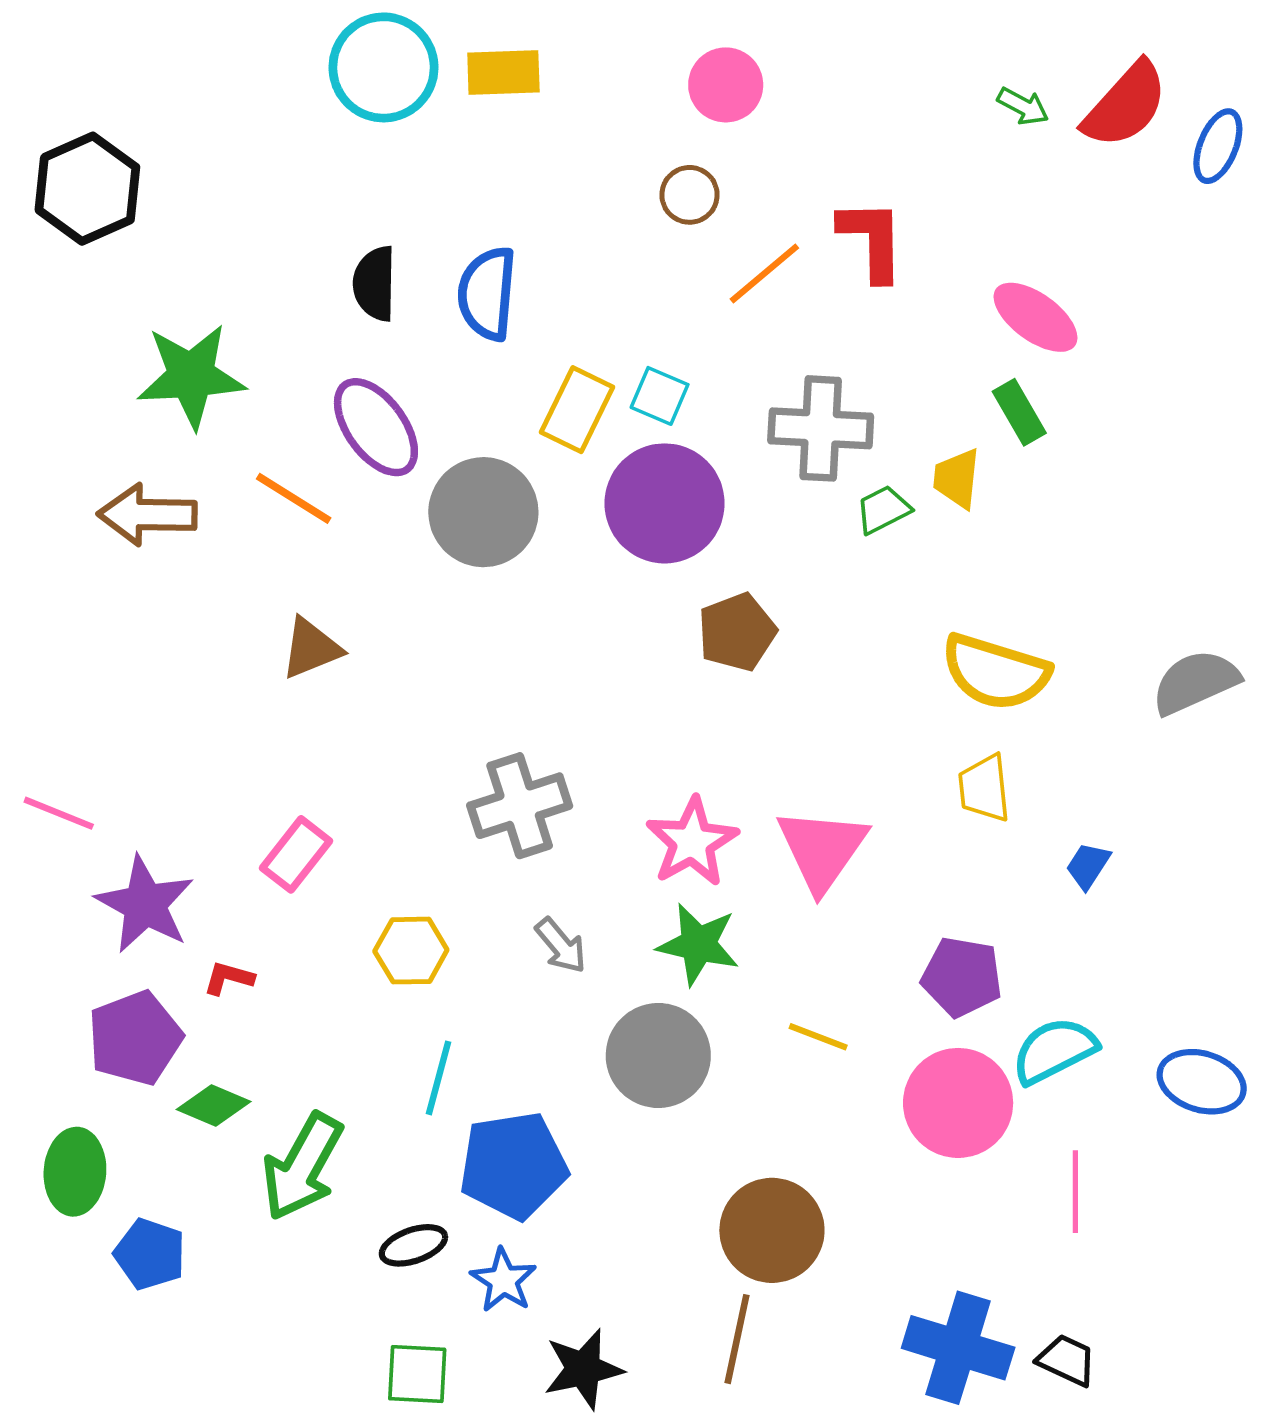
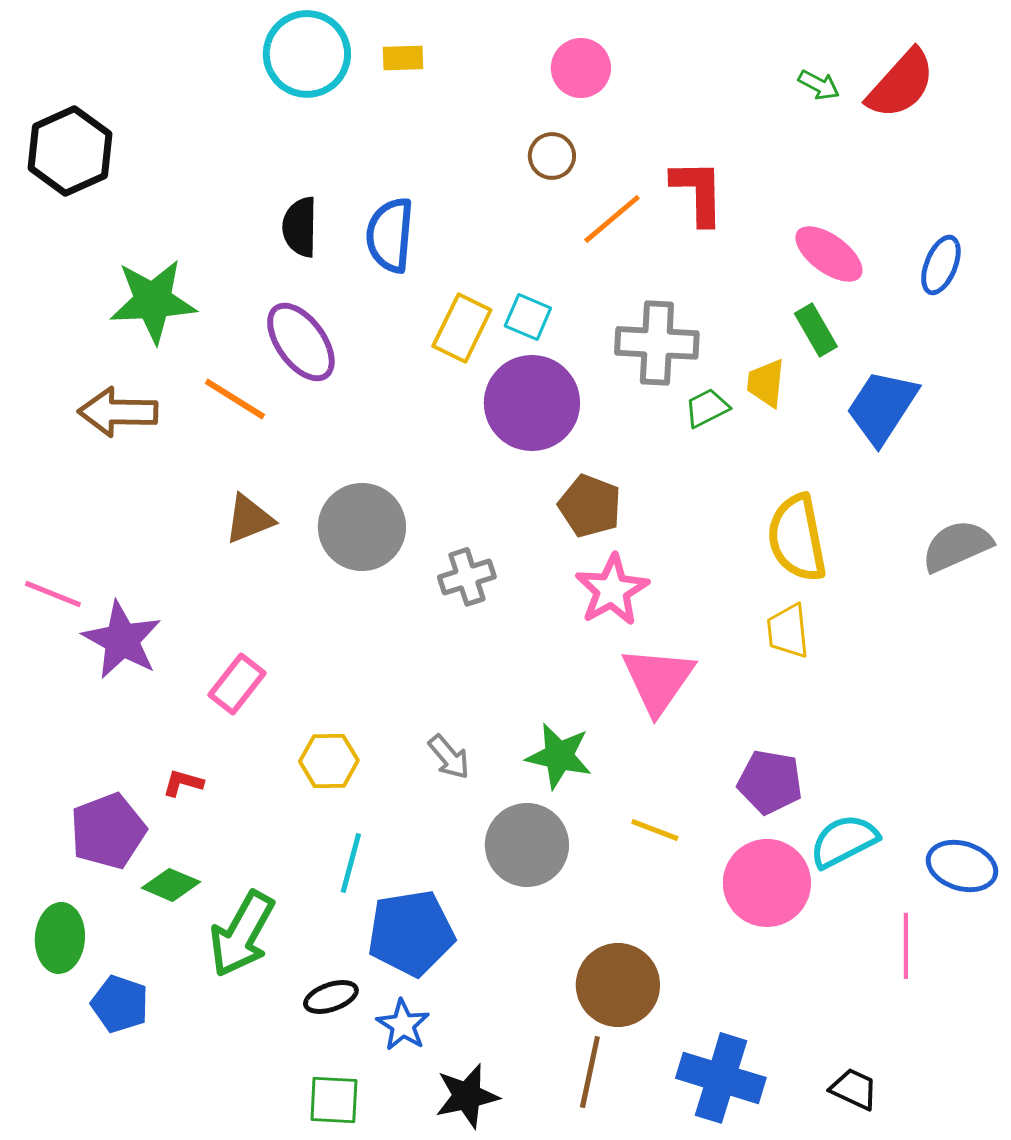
yellow rectangle: (503, 72) -> (403, 58), size x0.7
blue ellipse: (1218, 146) -> (941, 265), moved
gray circle: (483, 512) -> (362, 527), moved
brown pentagon: (737, 632) -> (590, 506), turned -30
yellow semicircle: (996, 672) -> (797, 538), turned 62
gray cross: (520, 806) -> (467, 577), moved, size x0.7
pink line: (59, 813) -> (53, 594), moved
pink star: (692, 842) -> (612, 590), moved
blue trapezoid: (1088, 866) -> (882, 407), moved, size x2.0
purple star: (145, 904) -> (122, 640), moved
pink line: (1075, 1192) -> (906, 946), moved
blue cross: (958, 1348) -> (721, 1078), moved

